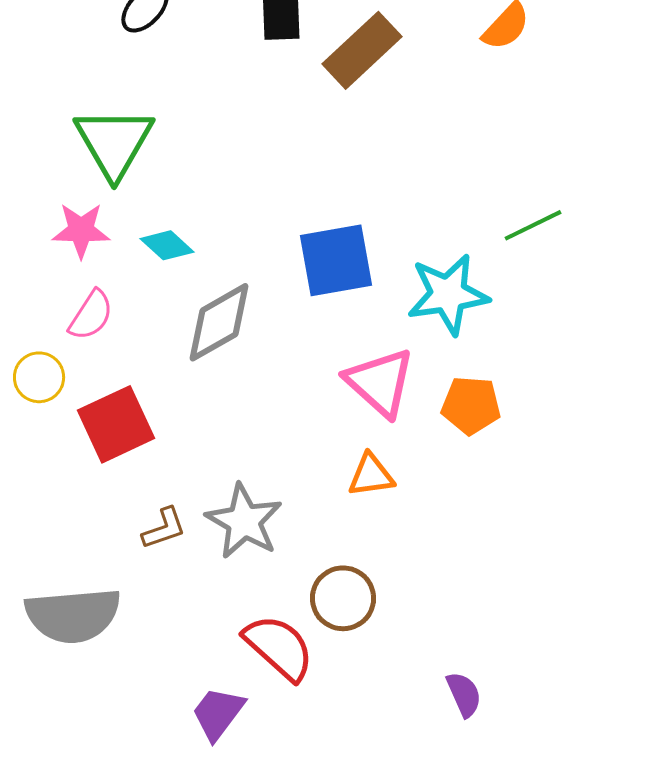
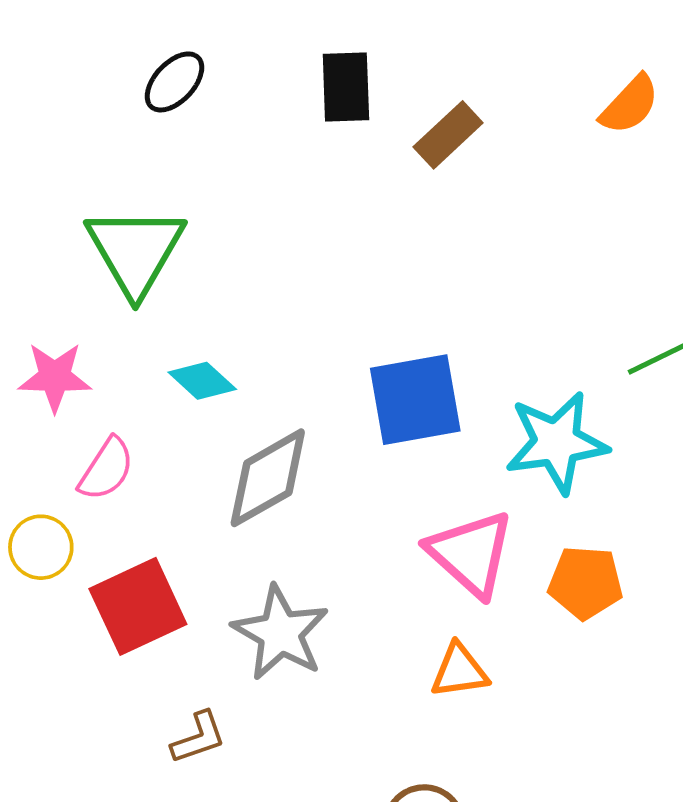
brown rectangle: (362, 50) -> (448, 135), size x0.7
pink star: (81, 230) -> (55, 377), moved
gray star: (244, 521) -> (280, 633), moved

